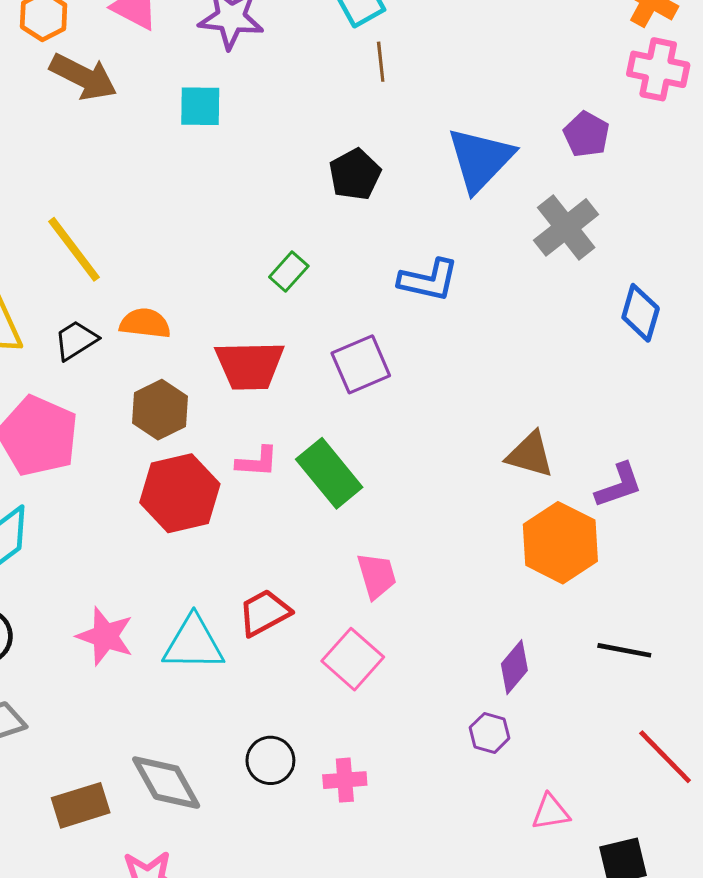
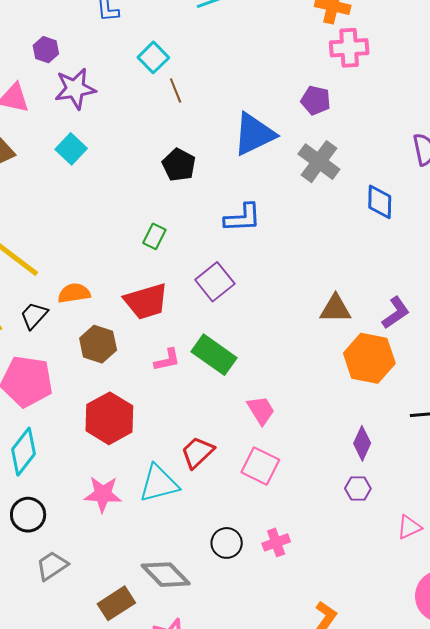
cyan square: (200, 106) -> (71, 149), turned -32
blue triangle: (480, 159) -> (254, 134), turned 36
red hexagon: (180, 493) -> (109, 418), moved

